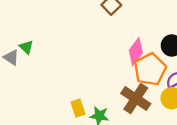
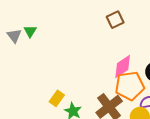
yellow rectangle: (78, 108) -> (57, 98), turned 35

